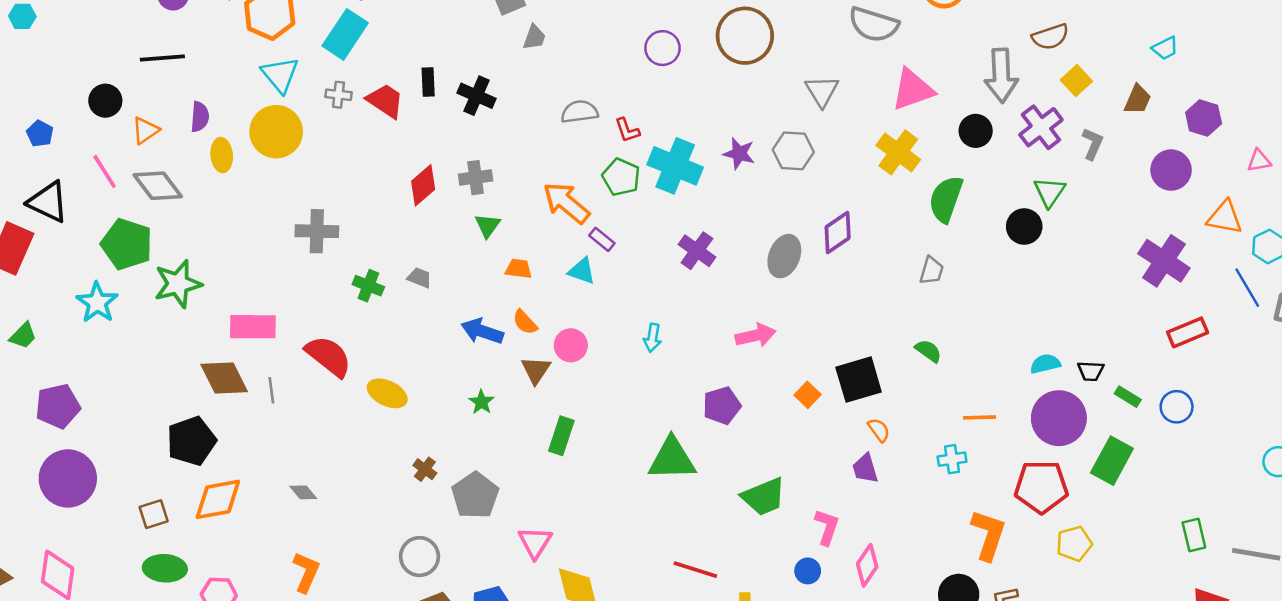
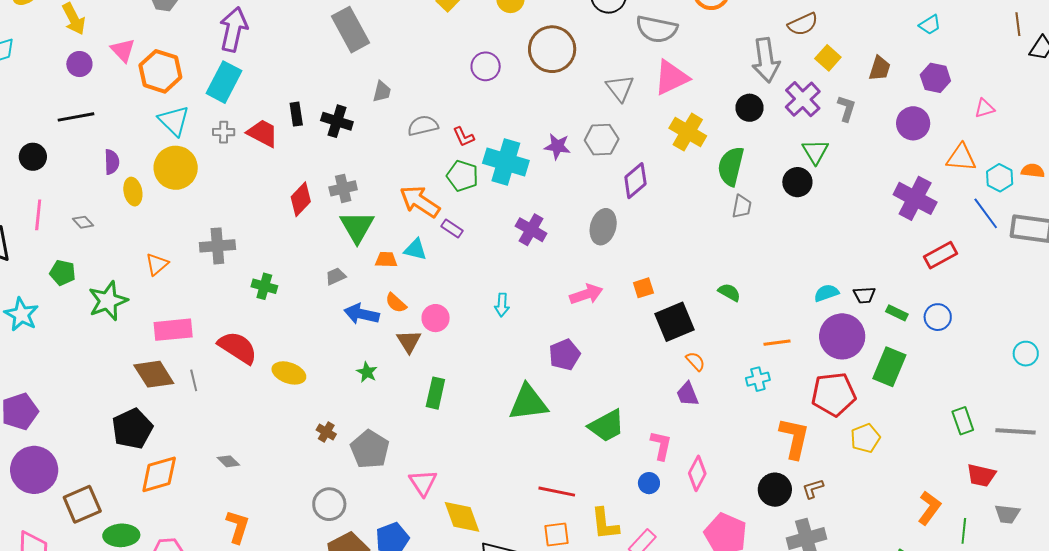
gray trapezoid: (534, 37) -> (382, 91), moved
cyan trapezoid: (1165, 48) -> (930, 25), moved
pink triangle: (913, 90) -> (671, 78), moved
orange triangle: (145, 130) -> (157, 264), moved
pink line: (105, 171) -> (38, 215), turned 44
gray diamond: (158, 186) -> (83, 222), size x0.5
green triangle: (488, 226) -> (357, 227), size x1.6
purple diamond: (838, 233) -> (635, 181), moved
green pentagon: (127, 244) -> (63, 273), size x0.6
cyan triangle: (582, 271) -> (415, 249), moved
gray trapezoid: (932, 271) -> (742, 207), moved
gray trapezoid: (420, 278) -> (336, 276), moved, turned -40
cyan star: (97, 303) -> (21, 314), moved
orange square: (808, 395) -> (643, 288), moved, turned 35
brown square: (154, 514) -> (82, 504), moved, size x1.5

